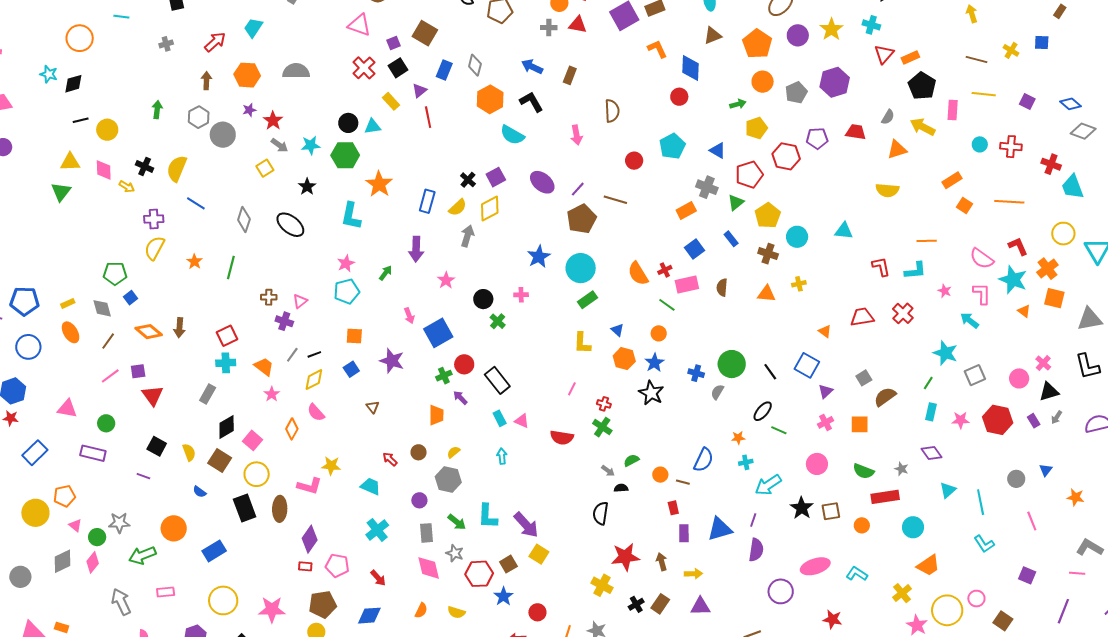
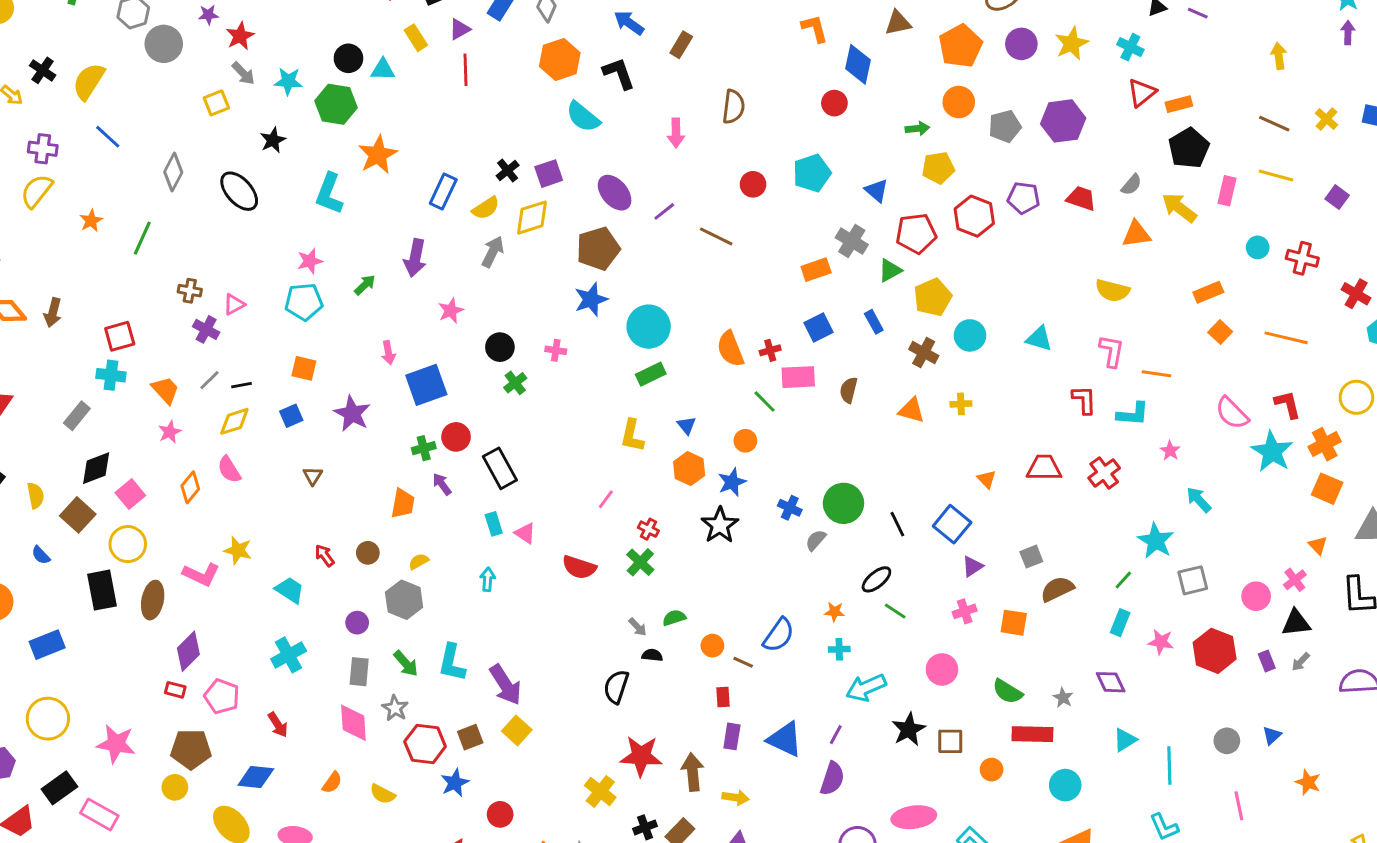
brown pentagon: (582, 219) -> (598, 249), moved
pink L-shape: (982, 294) -> (1112, 351), moved
orange triangle: (1024, 311) -> (1318, 545), moved
blue triangle: (720, 529) -> (785, 739), turned 32
brown arrow: (662, 562) -> (693, 772), size x1.4

